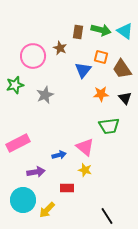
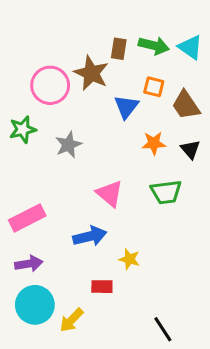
brown star: (60, 48) -> (91, 73), size x1.6
pink triangle: (85, 147) -> (110, 194), moved
blue arrow: (59, 155) -> (90, 236), size x1.5
purple arrow: (36, 172) -> (29, 264), moved

